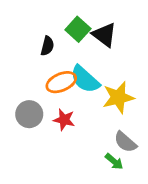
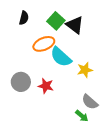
black semicircle: (47, 46) -> (24, 18), moved
orange ellipse: (61, 82) -> (44, 44), moved
yellow star: (118, 97) -> (85, 70), size x0.7

